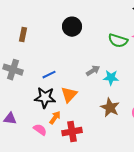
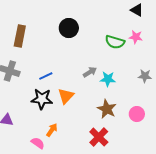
brown rectangle: (23, 35) -> (20, 36), size x1.5
orange arrow: (55, 118) -> (52, 130), moved
pink semicircle: (40, 130) -> (38, 143), moved
red cross: (72, 132) -> (99, 137), moved, turned -36

